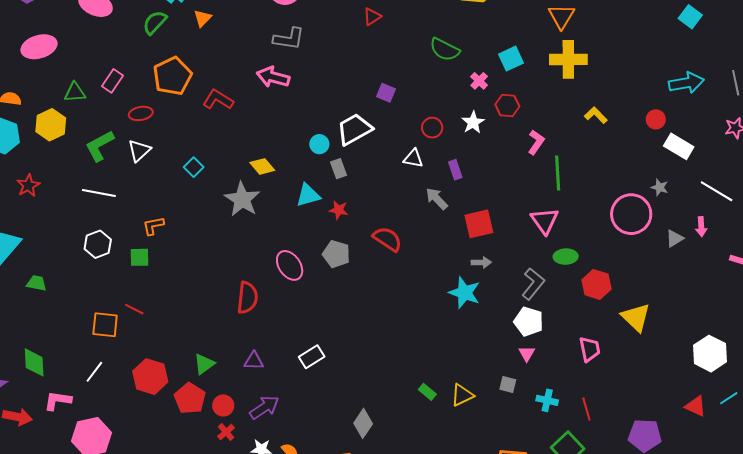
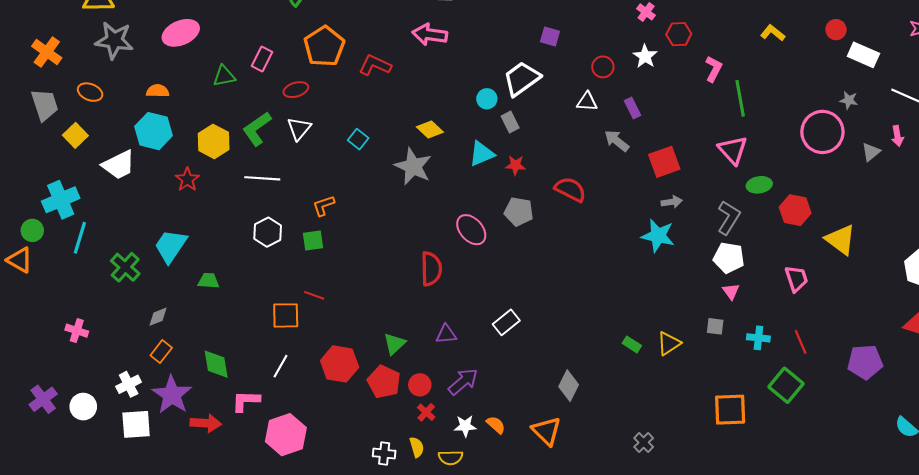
yellow hexagon: (51, 125) -> (214, 141), moved

